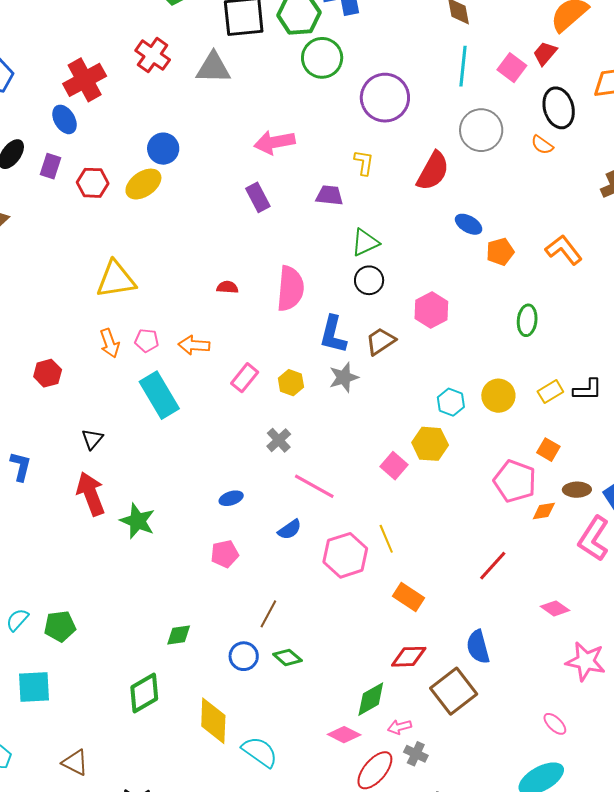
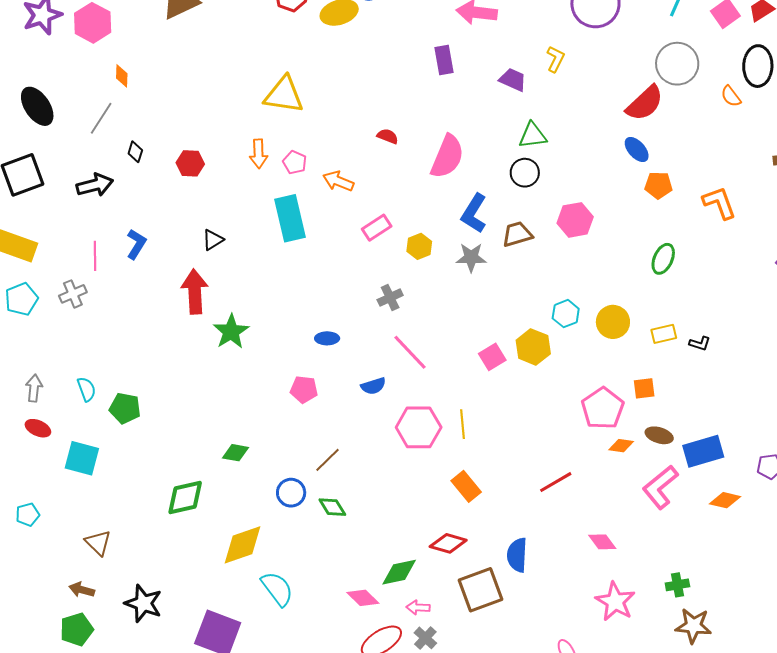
red semicircle: (433, 171) -> (645, 103), moved
black L-shape: (588, 390) -> (700, 343), size x0.7
orange square: (548, 450) -> (644, 388), turned 35
cyan semicircle: (17, 620) -> (86, 389), turned 100
yellow diamond: (213, 721) -> (242, 545), turned 51

